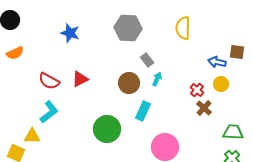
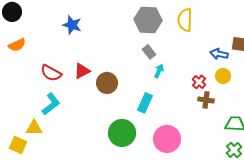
gray hexagon: (128, 28) -> (148, 20), moved
brown circle: (129, 83) -> (107, 83), moved
brown cross: (204, 108) -> (206, 100), turned -35
green circle: (107, 129) -> (122, 133), moved

